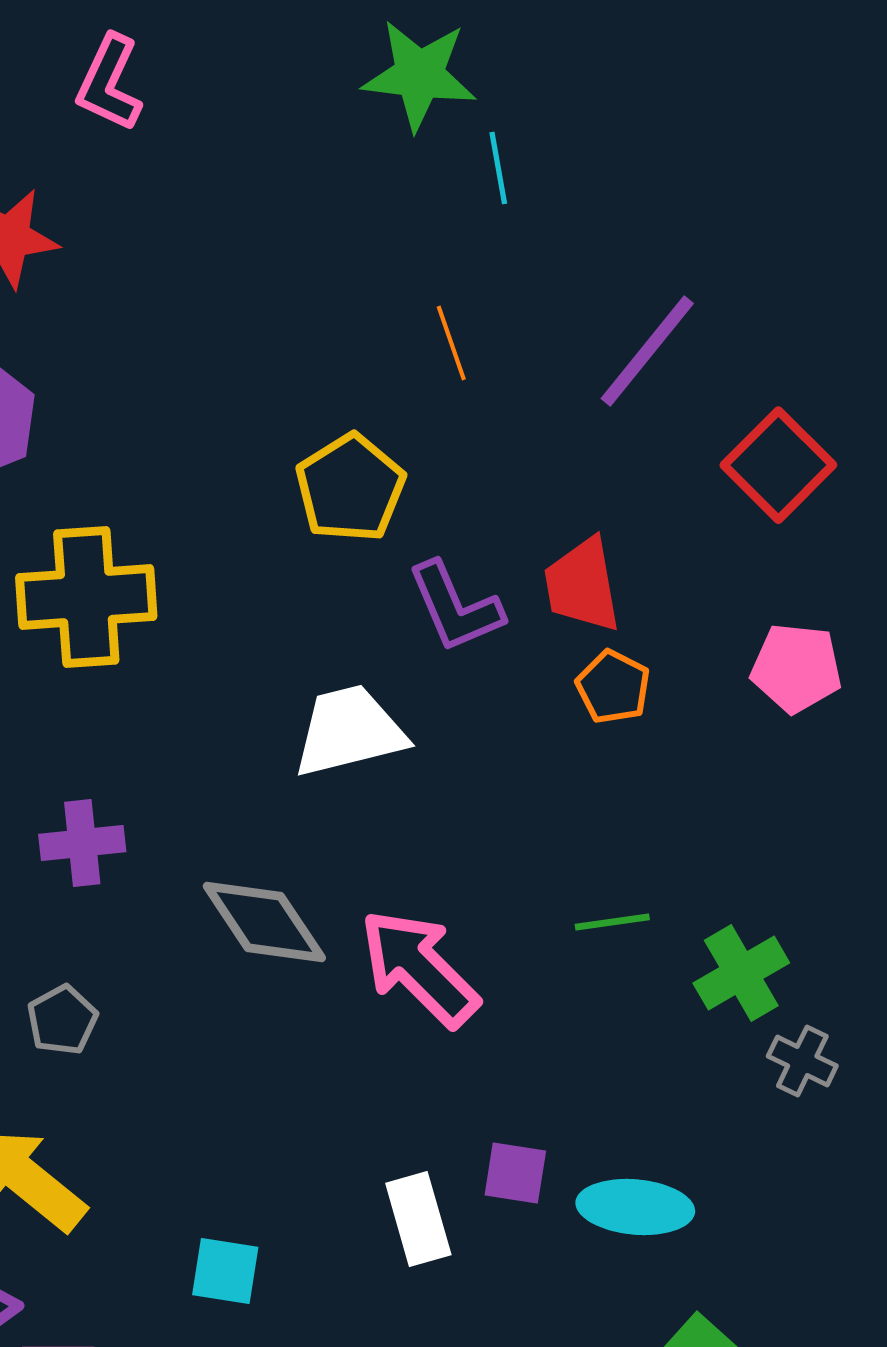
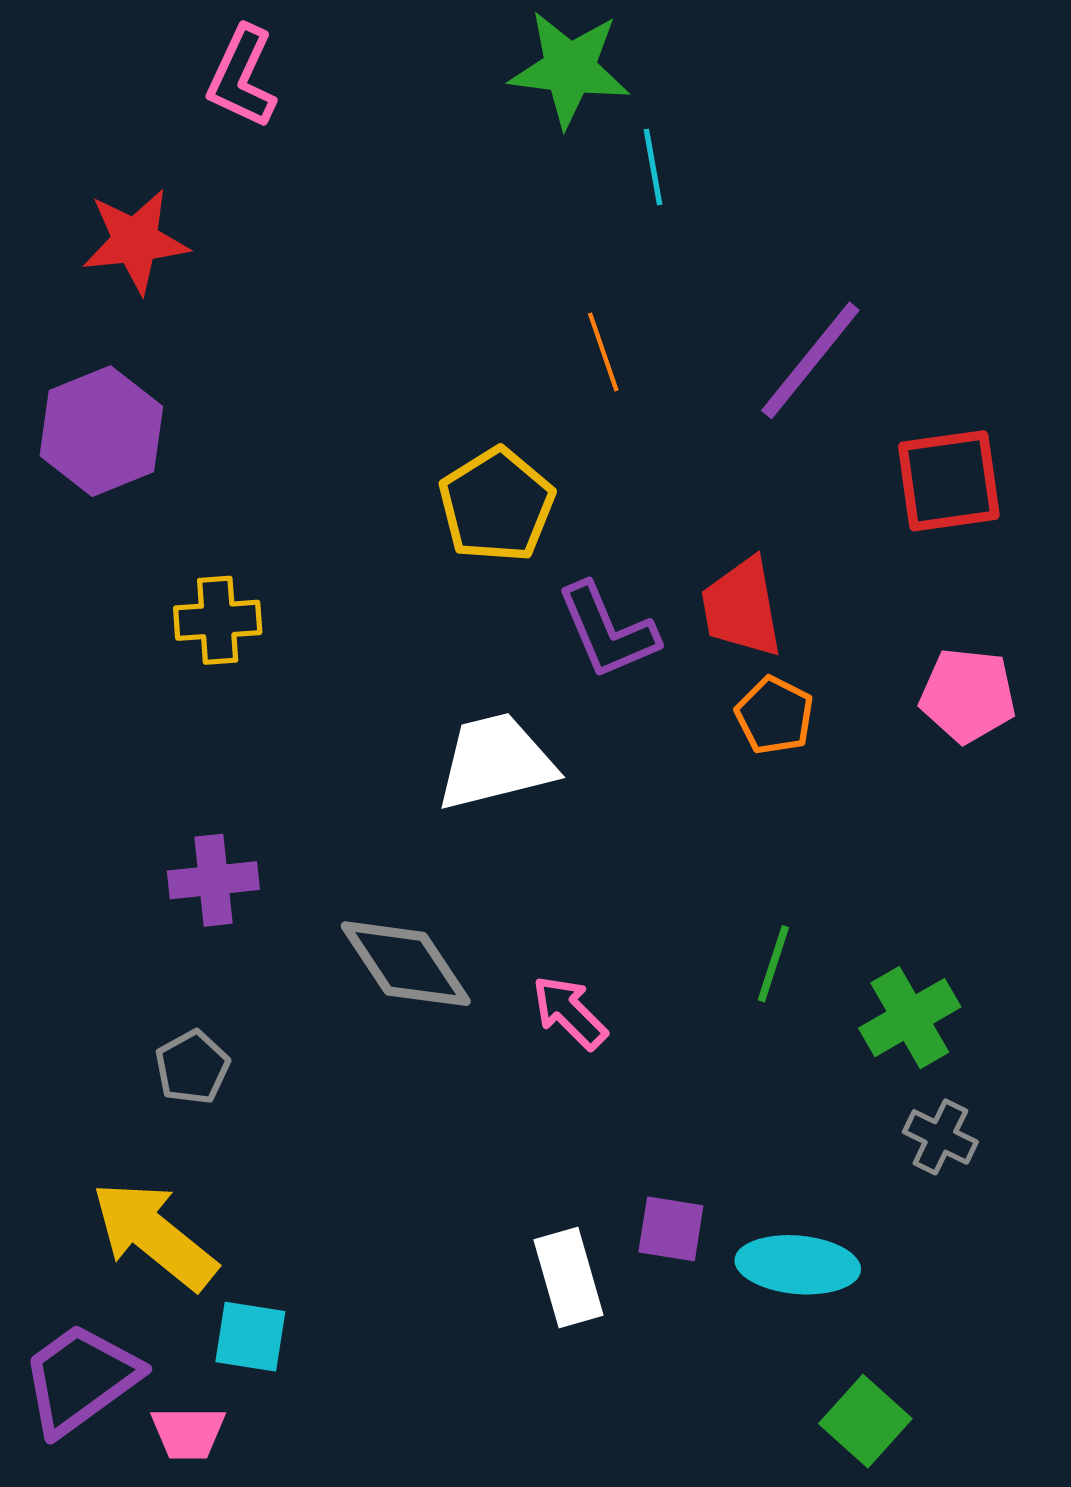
red square: (778, 465) -> (949, 481), turned 37
yellow cross: (86, 597) -> (218, 620), size x0.6
green line: (612, 922) -> (773, 964), turned -64
pink arrow: (419, 968) -> (570, 1012), size x0.6
gray cross: (802, 1061) -> (940, 1137), moved
cyan square: (225, 1271) -> (250, 1337), moved

